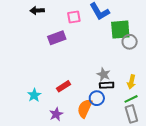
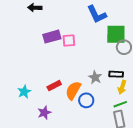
pink square: (74, 17) -> (69, 40), moved
black rectangle: (107, 85) -> (116, 74), moved
orange semicircle: (85, 108) -> (73, 90), moved

